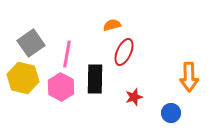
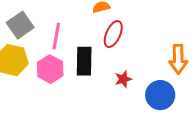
blue circle: (171, 113) -> (160, 95), size x1.5

